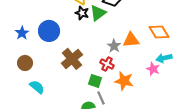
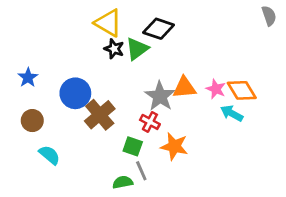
blue circle: (49, 31) -> (75, 93), moved
orange diamond: (159, 32) -> (242, 90), moved
gray star: (114, 46) -> (160, 96), size x1.5
cyan arrow: (164, 58) -> (232, 113), turned 42
pink star: (153, 69) -> (216, 89), moved

